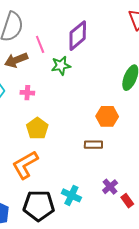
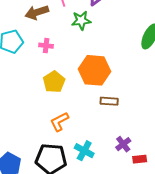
orange hexagon: (107, 116) -> (95, 70), moved, size x1.4
orange L-shape: (25, 165) -> (59, 122), moved, size x0.7
red rectangle: (127, 201) -> (140, 159), turned -64

